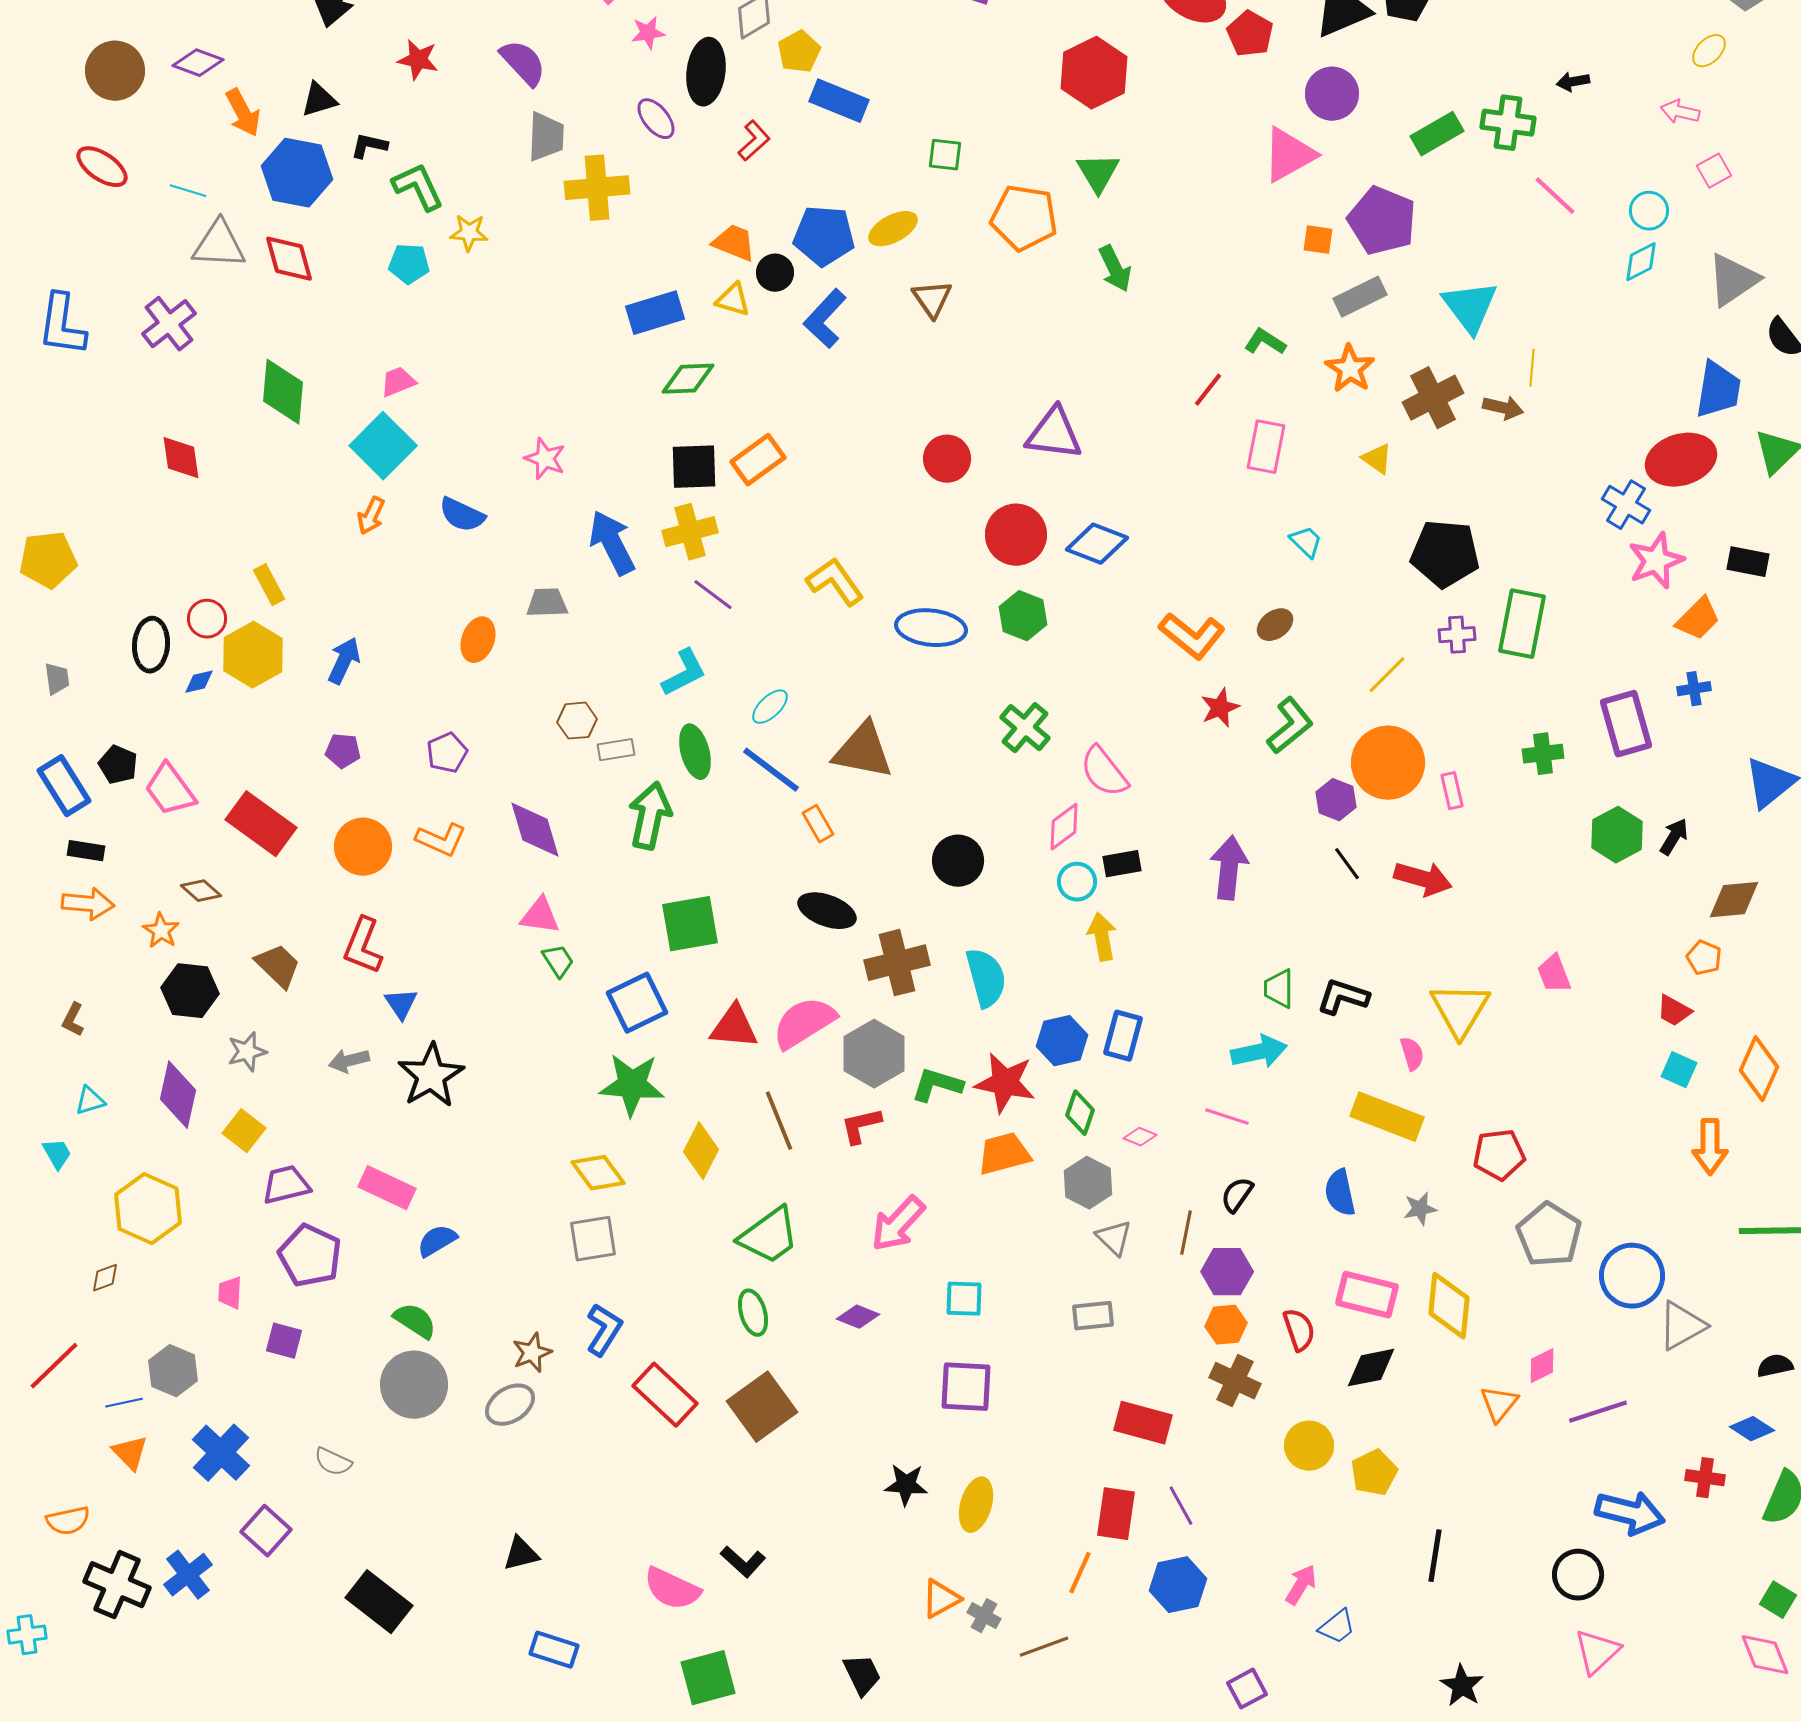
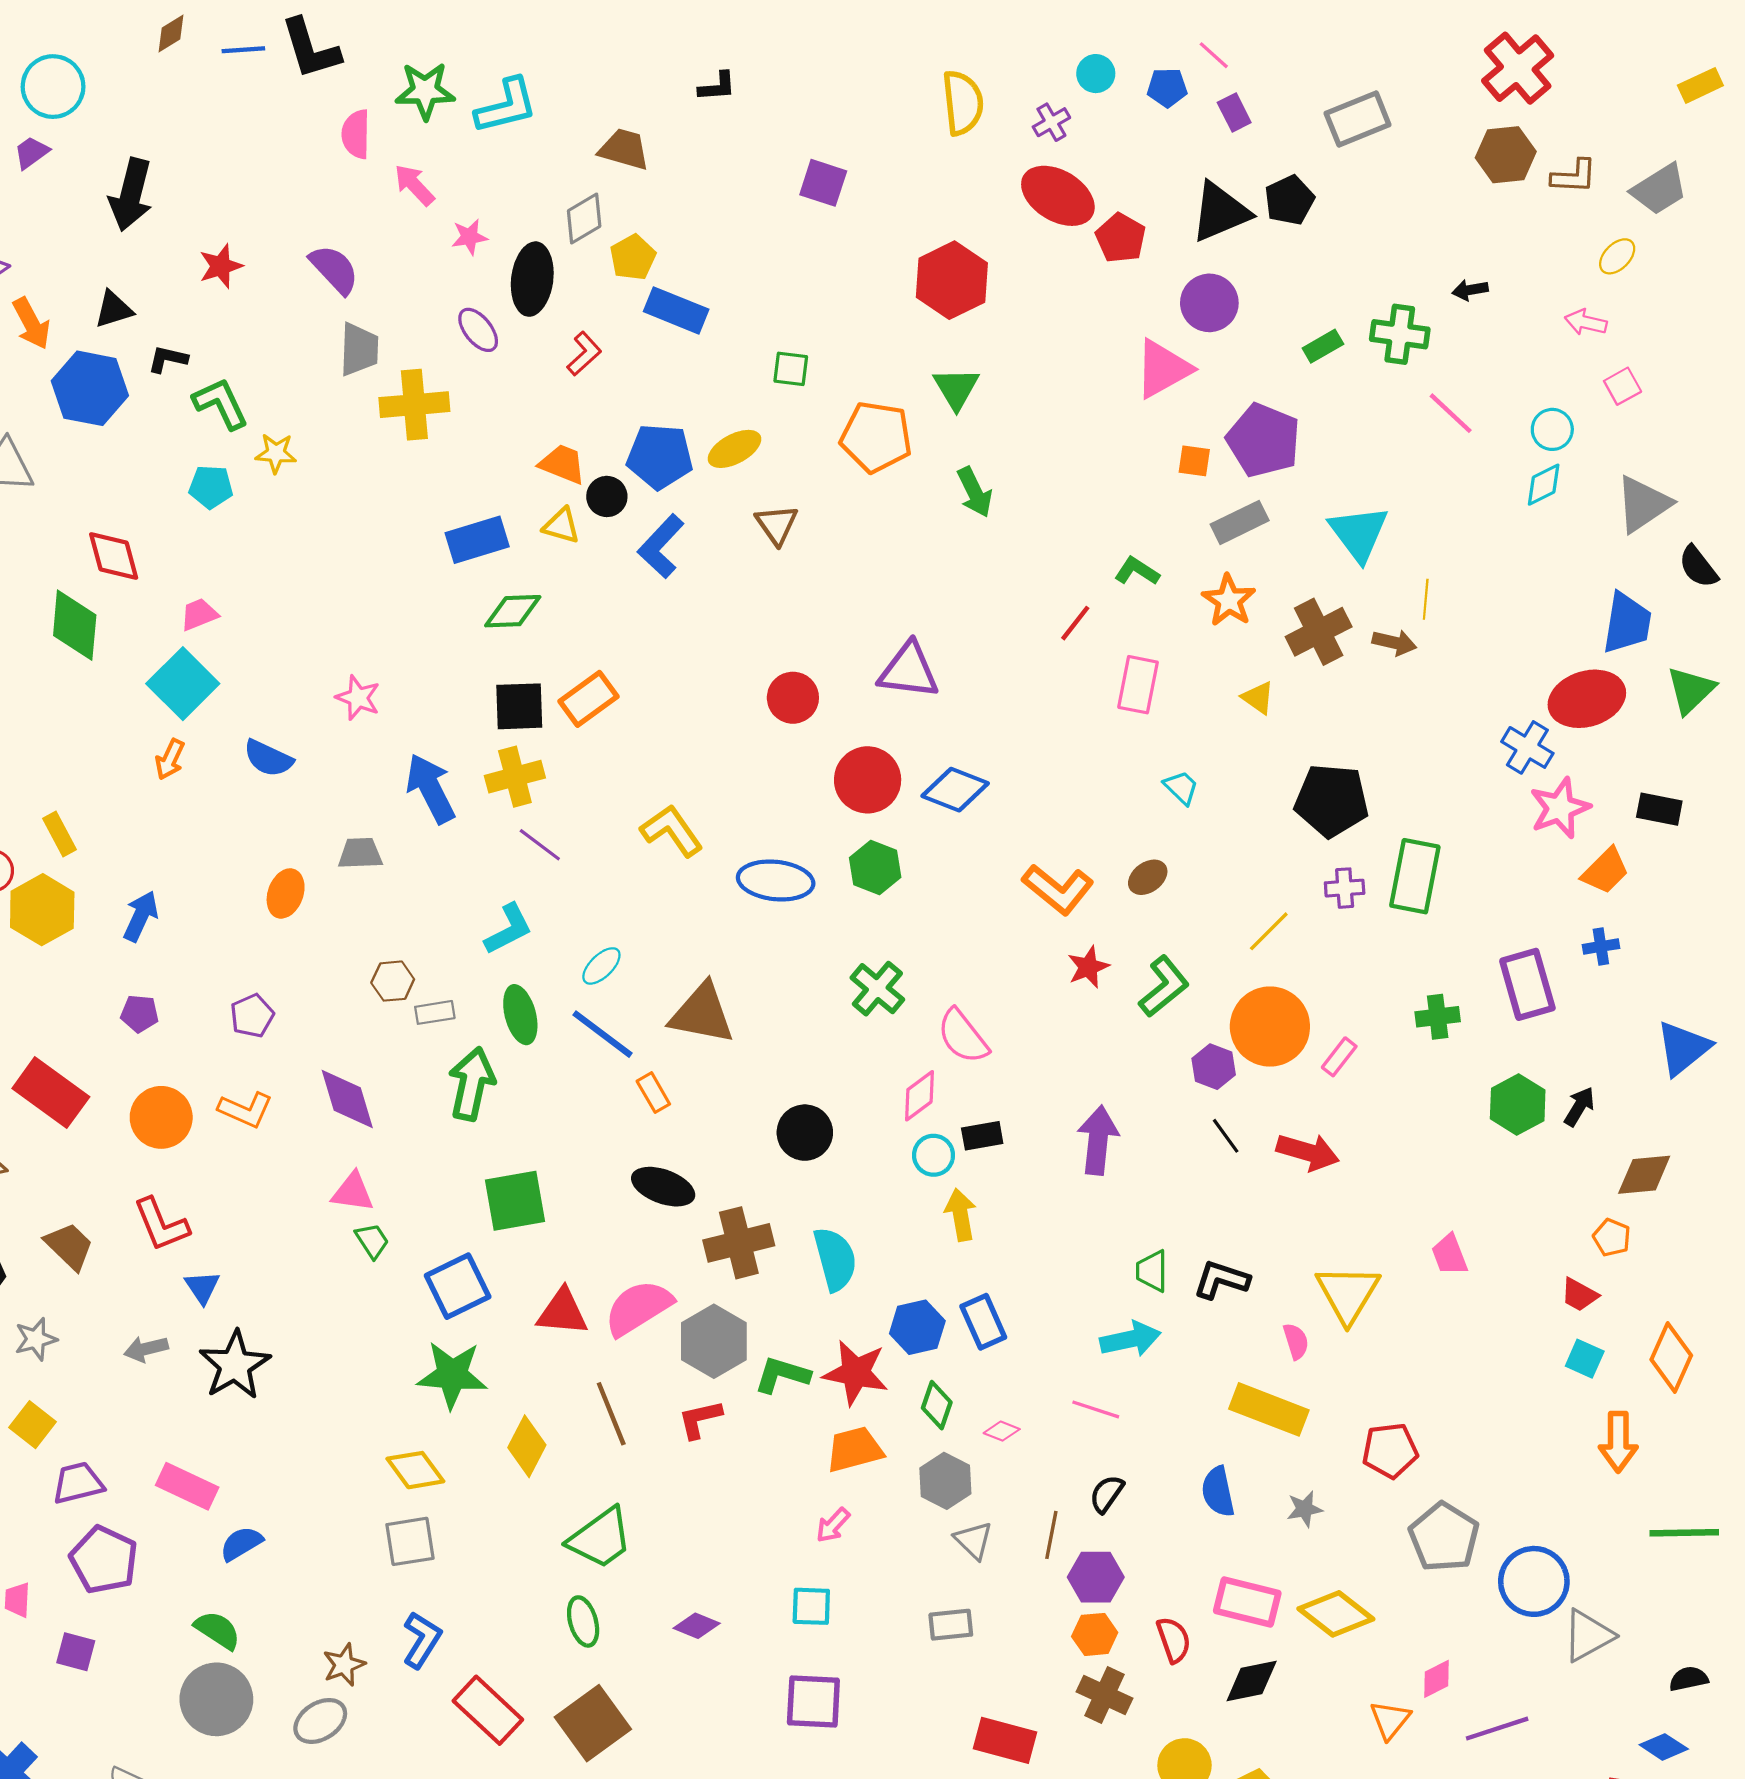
red star: (418, 60) -> (221, 266), turned -30
green rectangle: (1437, 134) -> (1323, 346), size x0.7
red diamond: (289, 259) -> (114, 556), moved
pink rectangle: (1452, 791) -> (1339, 1057), turned 51
red L-shape: (363, 946) -> (161, 1224), turned -44
blue rectangle: (1123, 1036) -> (983, 1322), turned -39
pink arrow: (898, 1224) -> (833, 1525), moved, size x0.6
yellow diamond: (1449, 1306) -> (1336, 1614), turned -58

